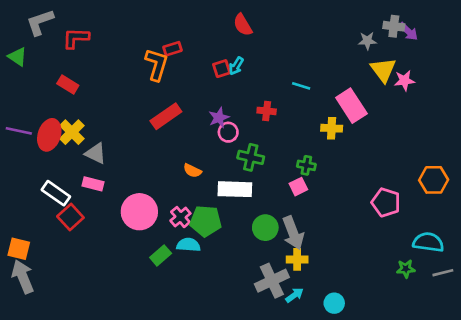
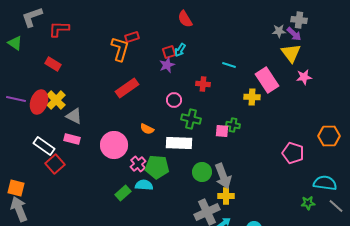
purple arrow: (408, 31) -> (294, 34), moved
pink star: (404, 81) -> (304, 77), moved
purple star: (219, 118) -> (167, 65), moved
pink square: (298, 187) -> (222, 131), moved, turned 32
pink circle: (139, 212) -> (114, 145), moved
gray line: (443, 273) -> (336, 206), turned 56

